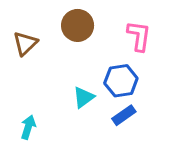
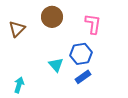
cyan triangle: (84, 97) -> (56, 65), turned -35

